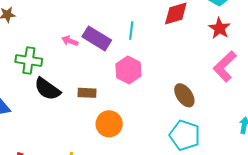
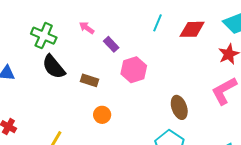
cyan line: (131, 31) -> (158, 23), moved
purple rectangle: (97, 38) -> (111, 44), moved, size x0.6
orange circle: (109, 124) -> (102, 115), size x0.7

